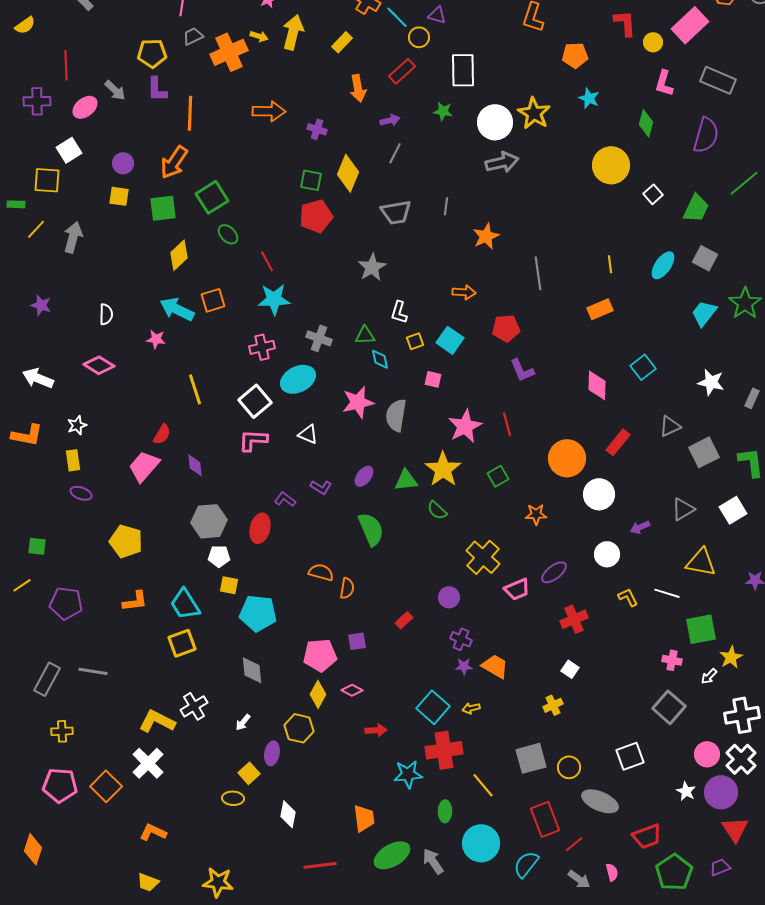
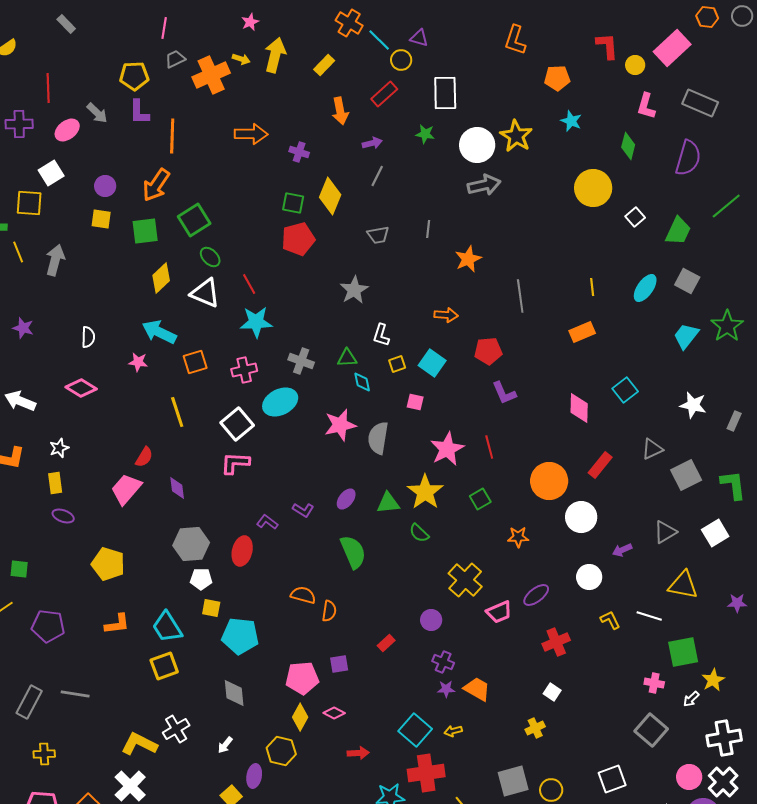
gray trapezoid: (396, 212) -> (378, 235), size x0.7
yellow line: (36, 229) -> (18, 252), turned -65
orange square: (213, 300) -> (195, 362), moved
white triangle: (308, 434) -> (205, 293), moved, size x1.5

